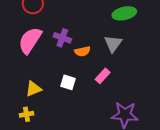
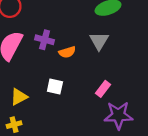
pink rectangle: (103, 76) -> (103, 89), moved

